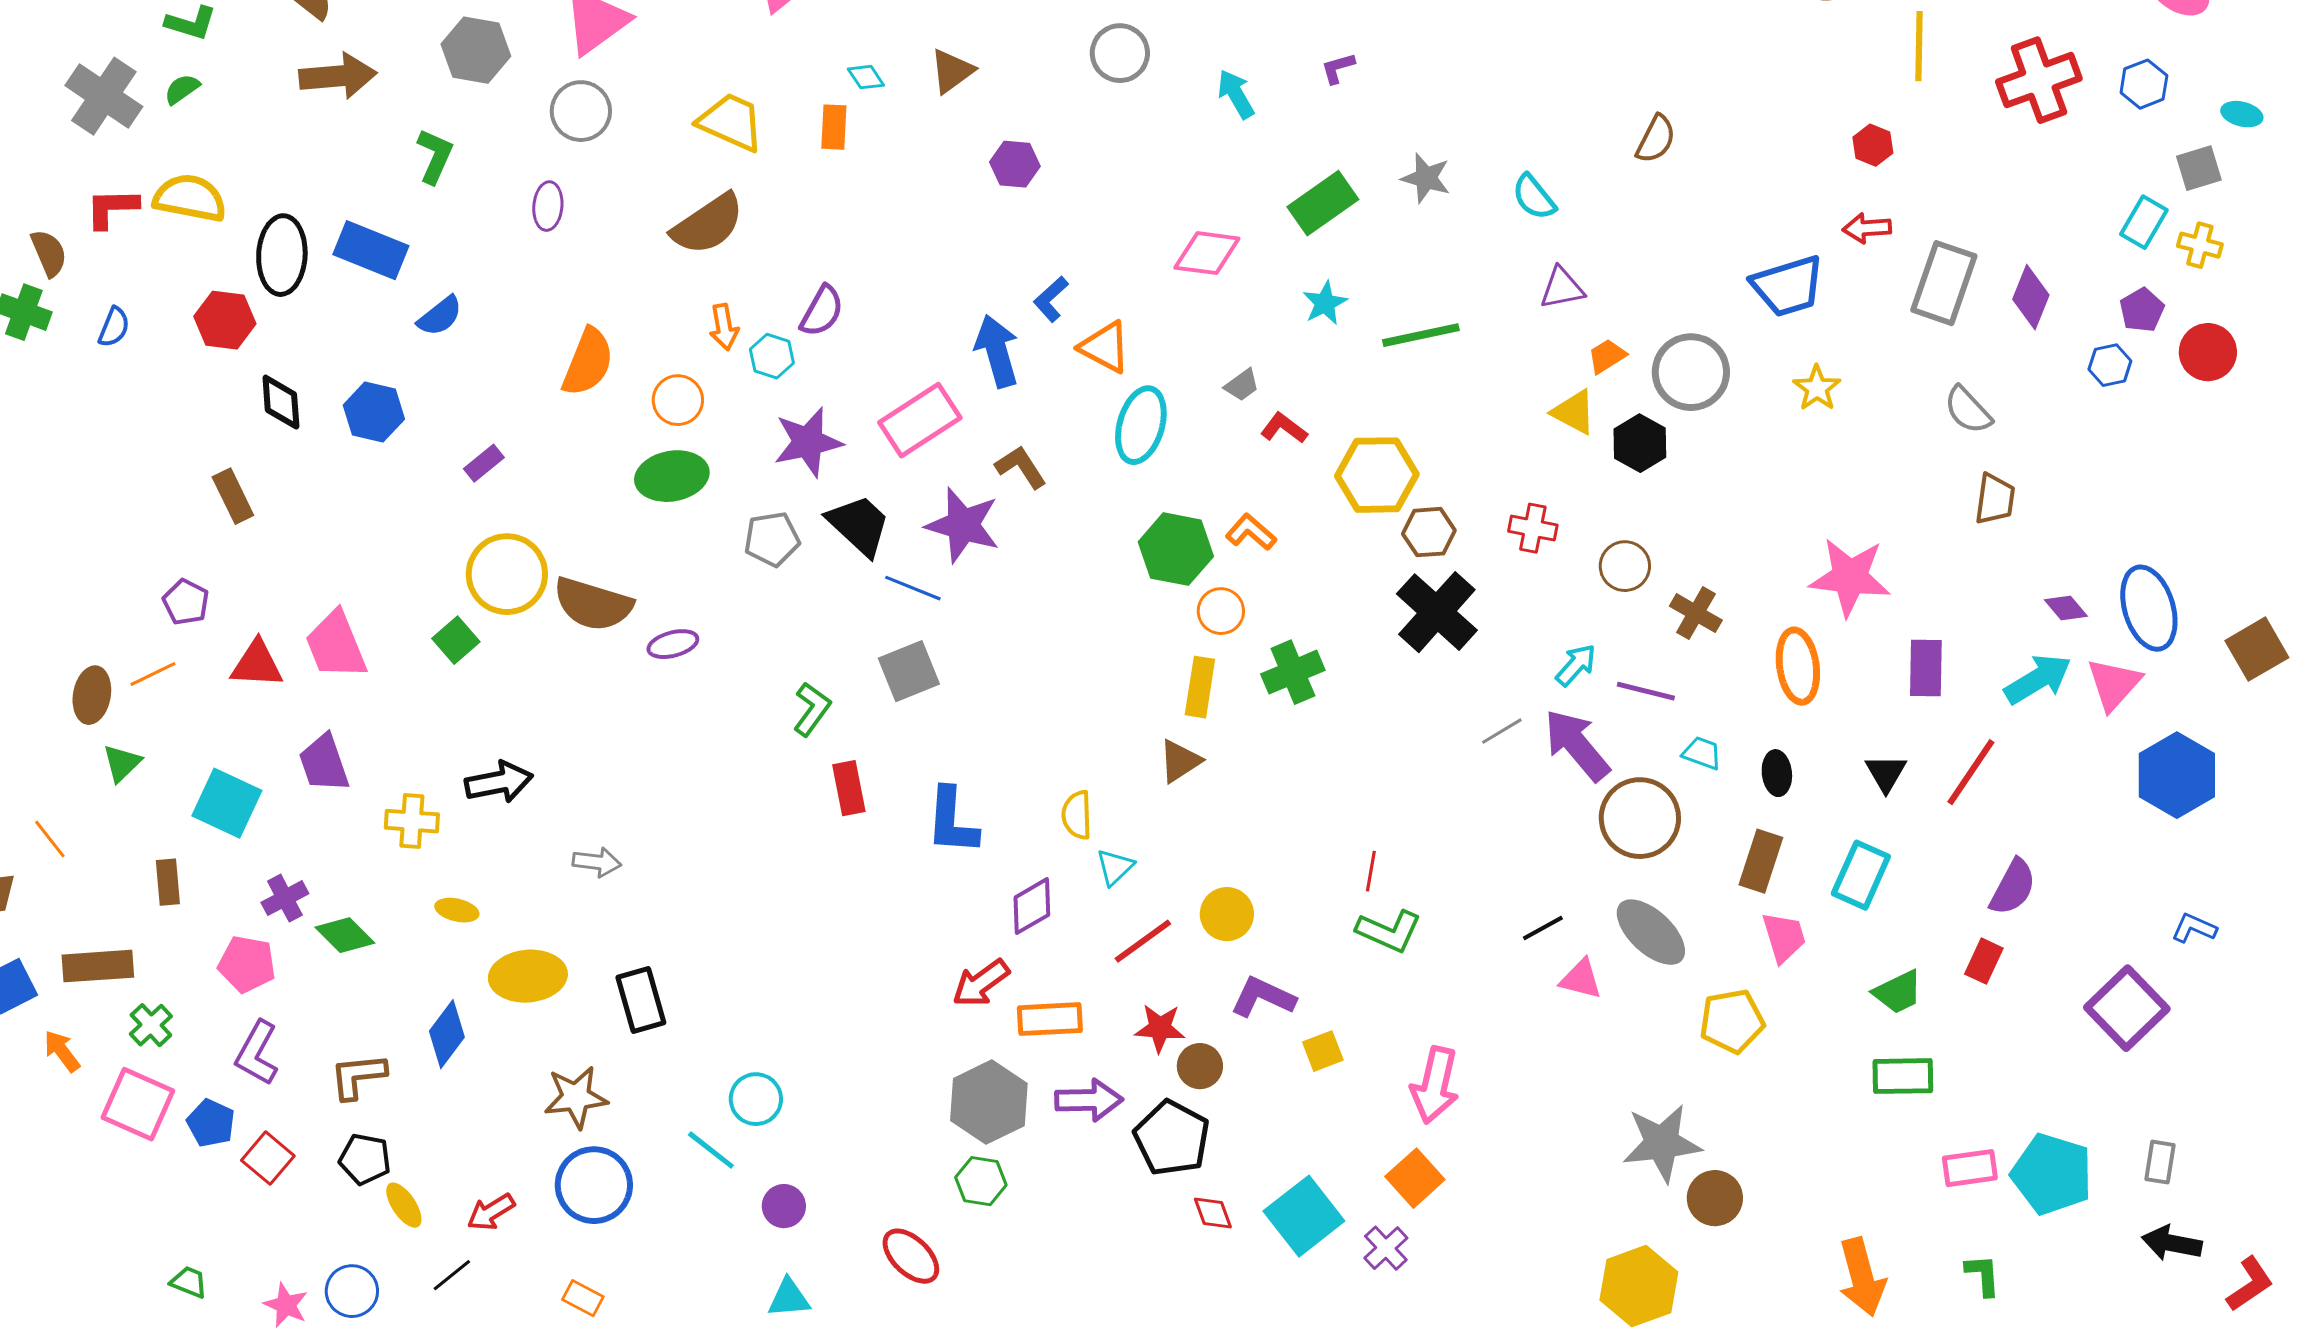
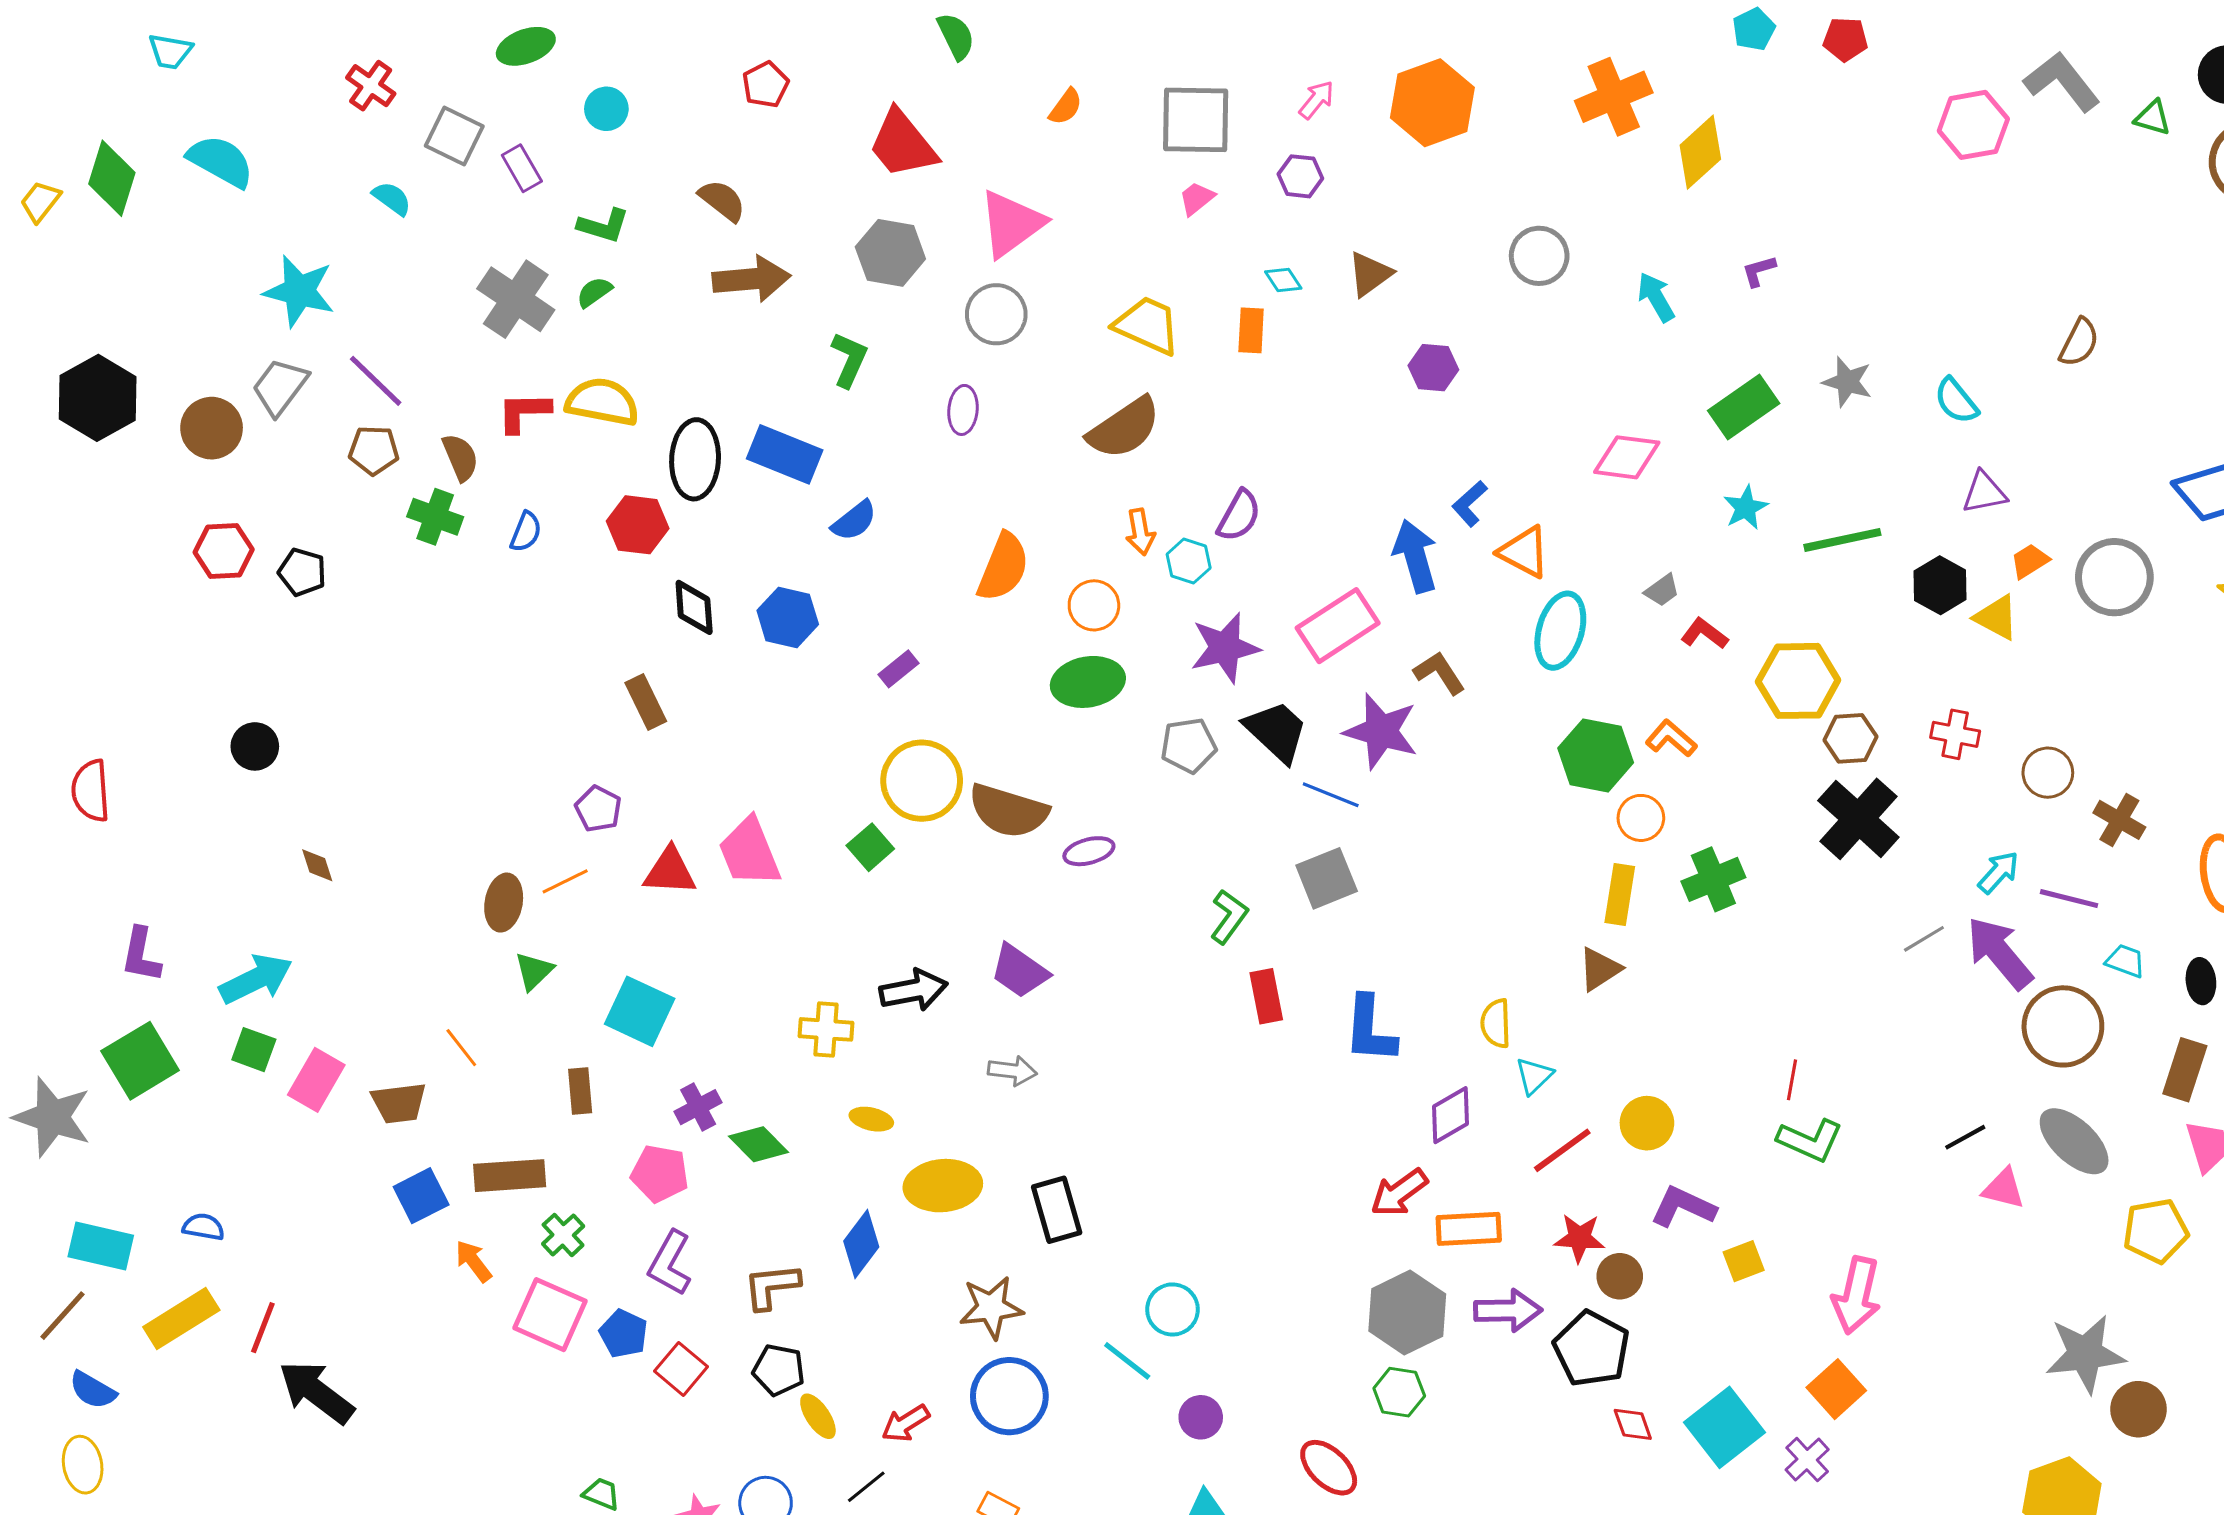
black hexagon: (1640, 443) -> (1940, 585), moved
purple trapezoid: (324, 763) -> (1019, 971), moved, turned -36

